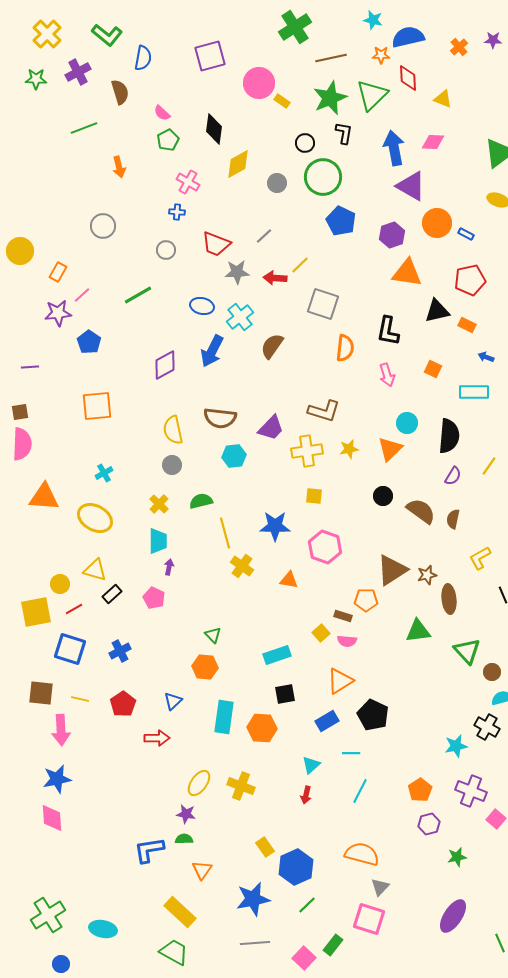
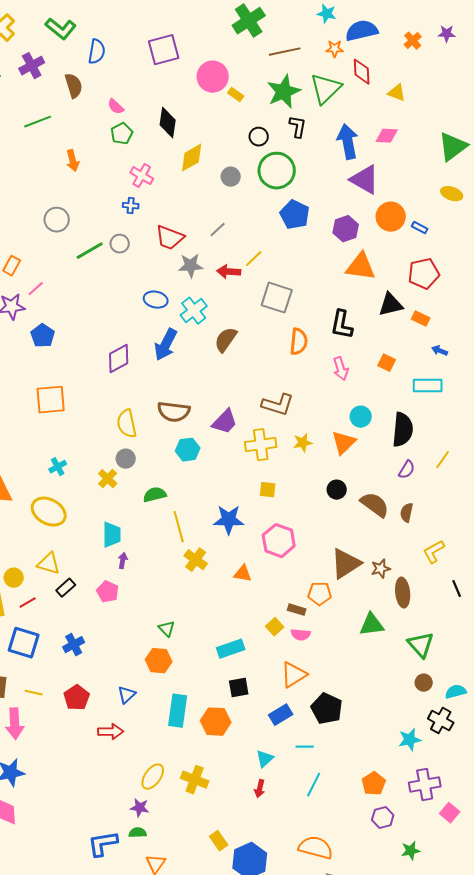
green line: (138, 295) -> (90, 251), moved
yellow cross: (159, 504) -> (108, 479), moved
brown circle: (492, 672) -> (424, 683), moved
purple cross: (471, 791) -> (425, 785), turned -32

